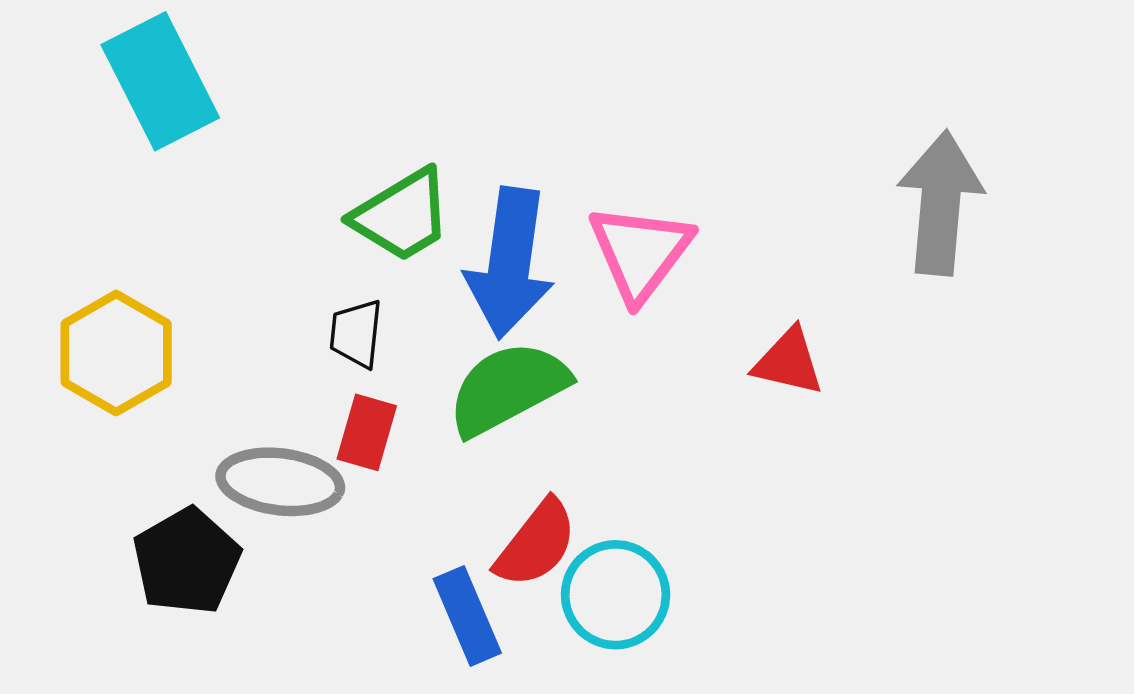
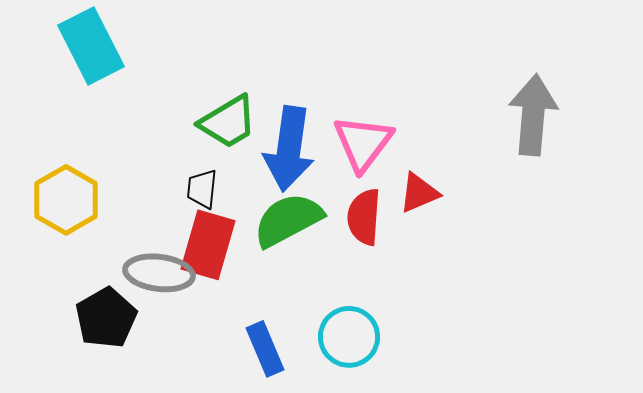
red triangle: (788, 362) -> (419, 193), moved, turned -36
red rectangle: (367, 432) -> (208, 245), size x1.6
red semicircle: (536, 544) -> (364, 217), moved, turned 146

